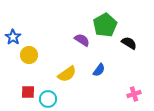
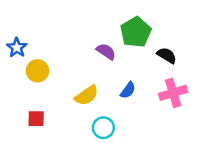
pink cross: (134, 94) -> (173, 93), moved, size x1.5
cyan circle: (48, 99) -> (103, 128), moved

